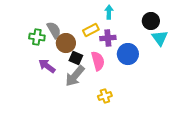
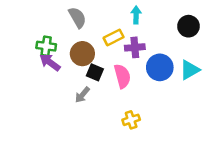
gray semicircle: (54, 30) -> (77, 17), moved
cyan triangle: (160, 38) -> (190, 70), moved, turned 36
purple arrow: (47, 66) -> (50, 62), moved
gray arrow: (75, 76) -> (82, 95), moved, size x0.6

